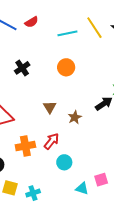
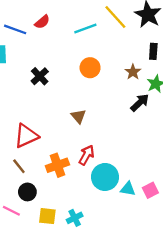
brown star: (75, 117) -> (133, 72), moved
cyan circle: (64, 162) -> (105, 177), size x1.5
cyan triangle: (82, 188) -> (128, 189), moved

